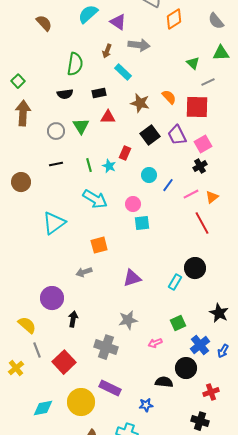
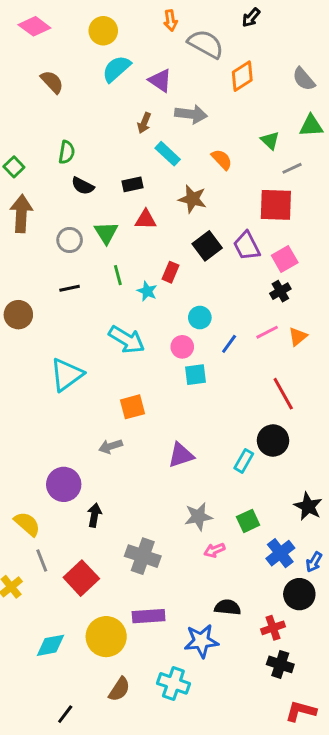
green semicircle: (75, 64) -> (67, 152), moved, size x0.7
black semicircle: (65, 94) -> (83, 186), turned 35
orange semicircle: (169, 97) -> (222, 160), moved
green line: (89, 165) -> (118, 275), moved
cyan circle: (149, 175) -> (200, 318), moved
blue line: (168, 185) -> (229, 344), moved
red line: (202, 223) -> (283, 394), moved
gray star: (128, 320) -> (198, 517), moved
black circle: (186, 368) -> (299, 594), moved
purple rectangle: (110, 388) -> (149, 616), turned -30
red cross: (211, 392) -> (273, 628), moved
blue star: (146, 405) -> (201, 641), size x1.6

